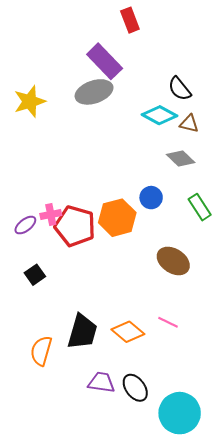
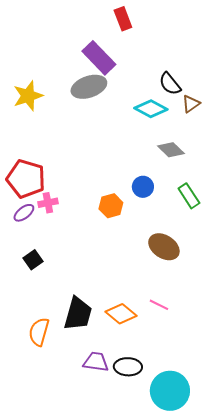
brown triangle: (189, 124) -> (191, 104), moved, turned -48
orange hexagon: (117, 218) -> (111, 206), size x0.7
red pentagon: (75, 226) -> (26, 179), moved
black ellipse: (135, 388) -> (128, 367), turned -52

